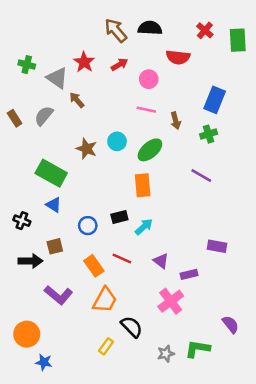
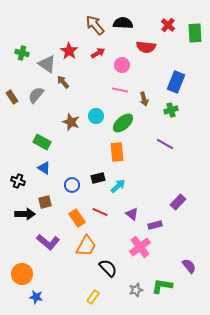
green rectangle: (51, 173) -> (42, 142), size x0.7
purple rectangle: (217, 246) -> (178, 202), turned -56
yellow rectangle: (106, 346) -> (93, 297), moved

